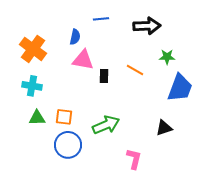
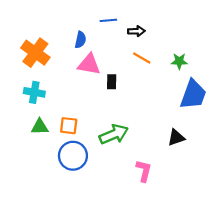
black arrow: (147, 26) -> (136, 31), moved, size x0.6
orange line: (135, 70) -> (142, 58), moved

